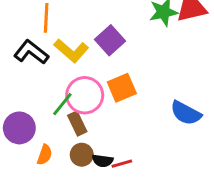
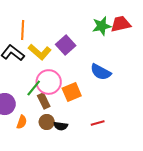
orange square: (122, 88) -> (72, 92), moved
blue semicircle: (186, 113) -> (101, 72), moved
red line: (122, 164) -> (98, 123), moved

